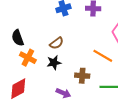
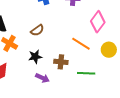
black star: (54, 63) -> (35, 57), moved

